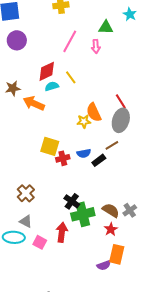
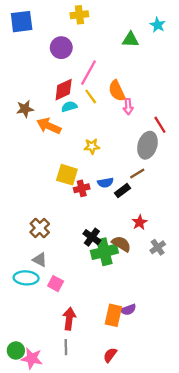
purple circle: (17, 40) -> (61, 48), moved
pink line: (70, 41) -> (88, 73), moved
pink arrow: (96, 46) -> (128, 107), moved
red line: (121, 101) -> (160, 125), moved
orange semicircle: (94, 112) -> (117, 91), moved
yellow star: (84, 121) -> (92, 146), moved
brown semicircle: (111, 210) -> (121, 244), moved
red star: (111, 229) -> (140, 222), moved
red arrow: (62, 232) -> (69, 319), moved
orange rectangle: (117, 254) -> (113, 315), moved

